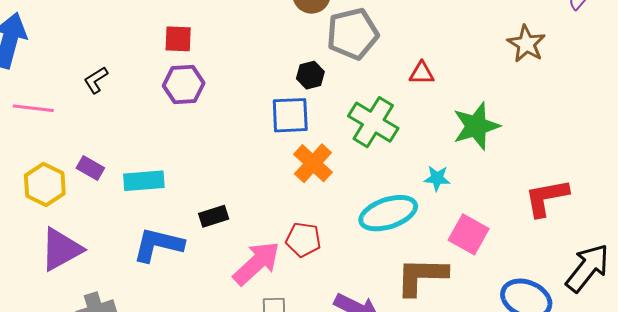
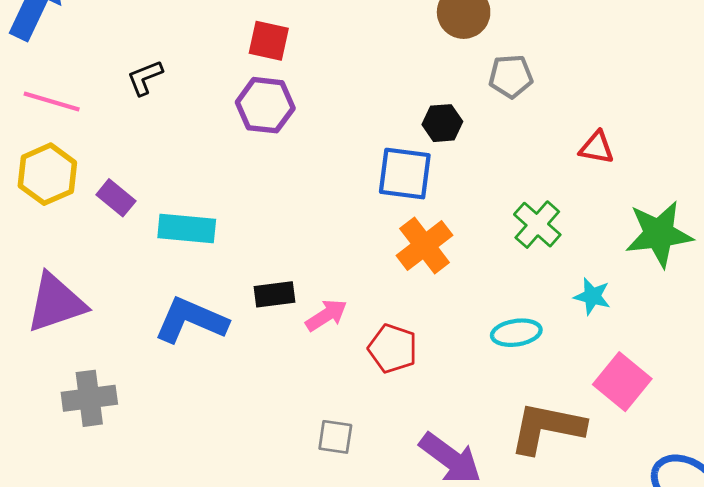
gray pentagon: (353, 34) -> (511, 76), size x0.6
green cross: (373, 122) -> (537, 225), moved, size x0.7
yellow hexagon: (45, 185) -> (47, 174), moved
cyan ellipse: (388, 213) -> (516, 333), size x0.6
pink arrow: (256, 263) -> (326, 315), moved, size x0.6

